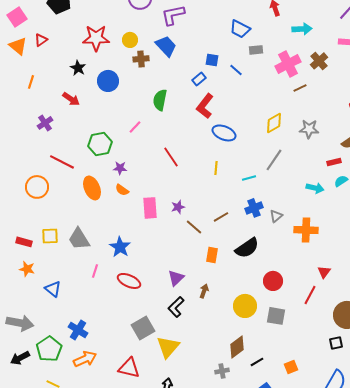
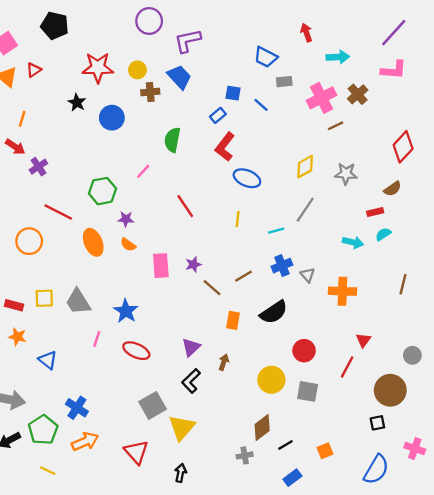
red arrow: (71, 99) -> (15, 147), moved
gray triangle: (276, 216) -> (308, 275), turned -32
red triangle: (129, 368) -> (136, 452), turned 35

